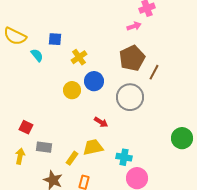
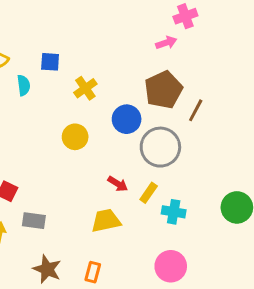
cyan semicircle: (37, 55) -> (24, 85), turned 32
blue circle: (94, 81) -> (127, 119), moved
cyan cross: (124, 157) -> (174, 212), moved
yellow rectangle: (72, 158) -> (149, 193), moved

